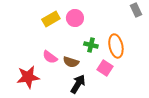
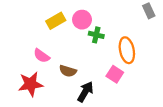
green cross: (91, 45) -> (96, 35), moved
pink semicircle: (50, 57) -> (42, 56), moved
brown semicircle: (71, 62) -> (68, 71), moved

